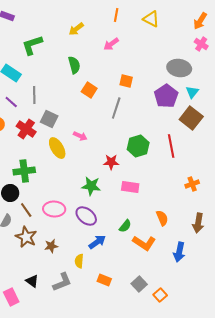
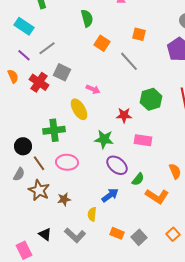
gray line: (34, 95) -> (47, 48), turned 54
gray line: (116, 108) -> (129, 61), turned -60
yellow ellipse: (57, 148) -> (79, 109), moved
green cross: (24, 171) -> (54, 130), moved
purple ellipse: (86, 216) -> (117, 165), moved
gray L-shape: (62, 282) -> (75, 235), turned 65
gray square: (139, 284) -> (139, 237), moved
orange square: (160, 295) -> (173, 234), moved

